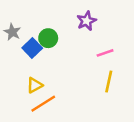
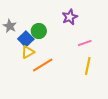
yellow triangle: (35, 85) -> (28, 52), moved
orange line: (43, 104) -> (43, 65), moved

